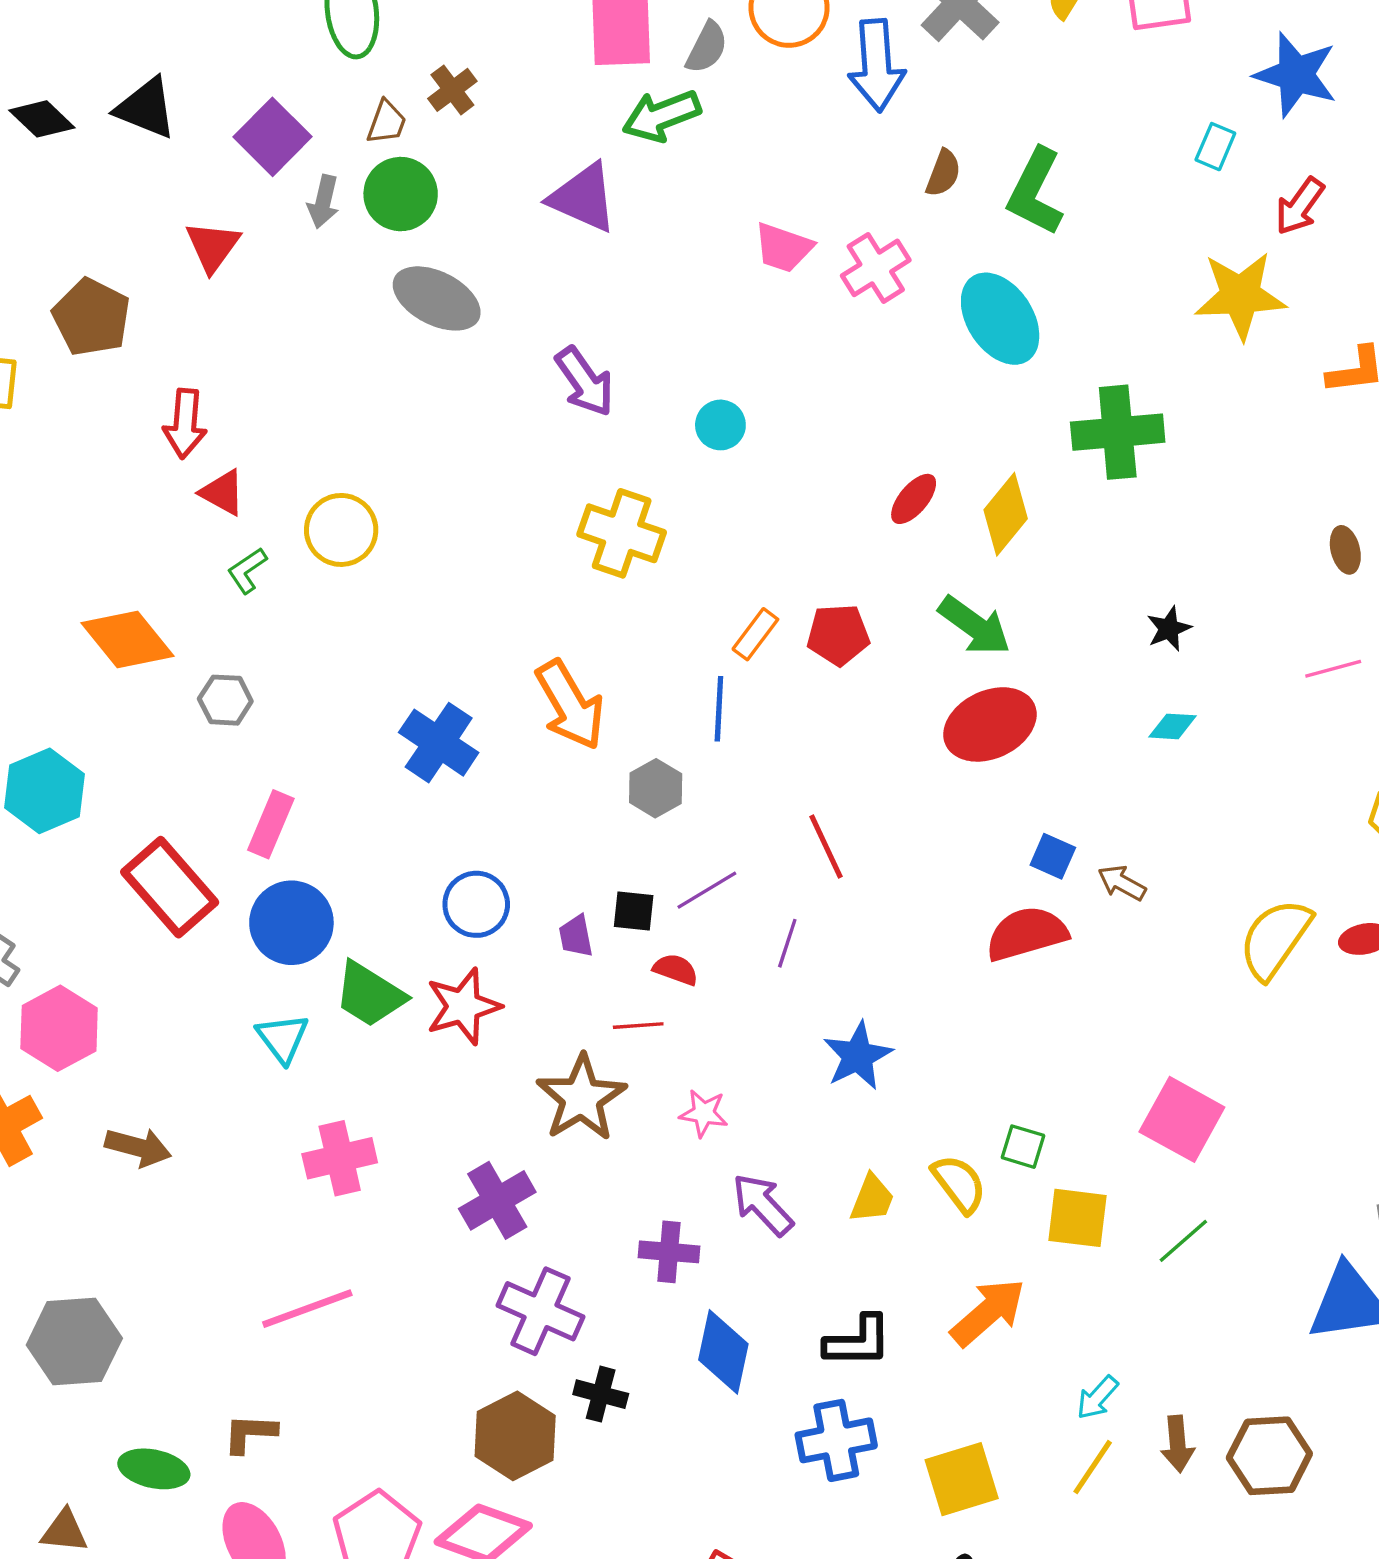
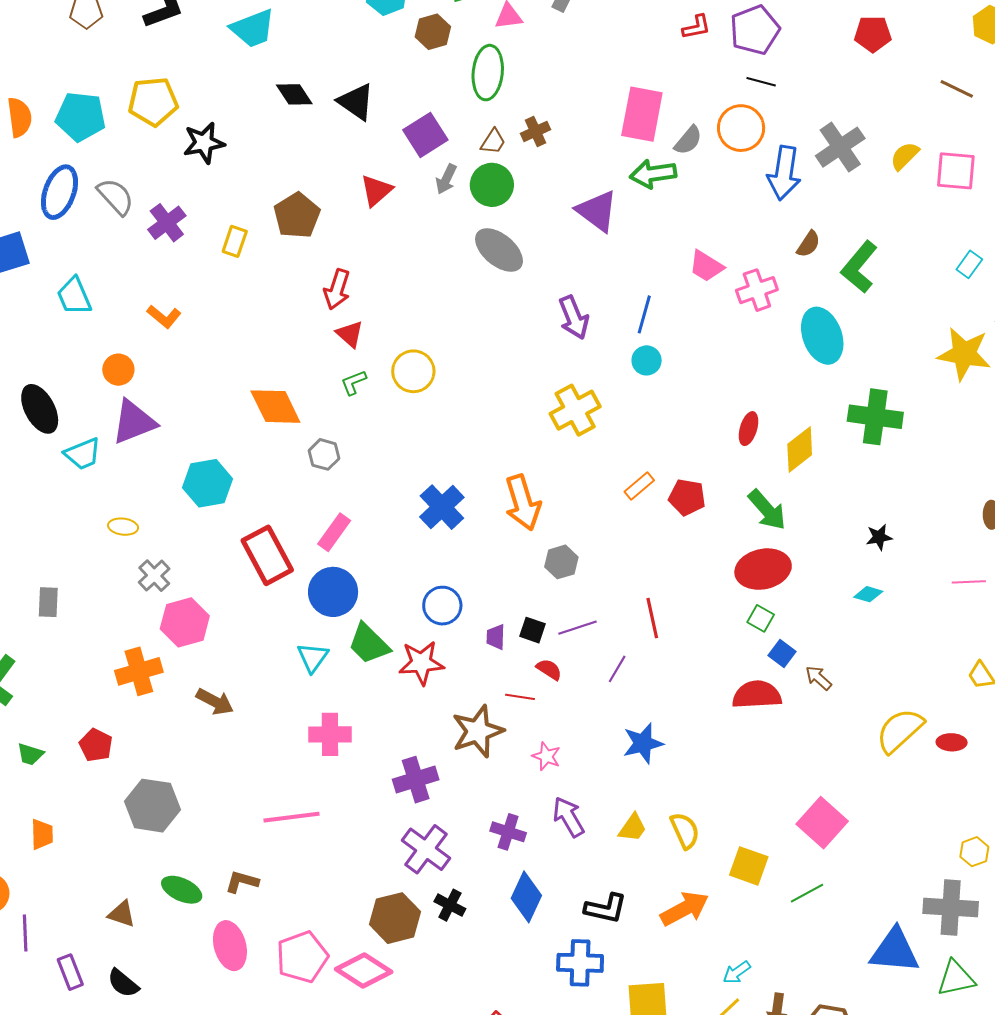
red ellipse: (914, 499) -> (748, 429), turned -36
yellow cross: (622, 533) -> (575, 410), turned 30
blue line: (719, 709) -> (644, 314), moved
green square: (1023, 1147) -> (761, 618), moved

